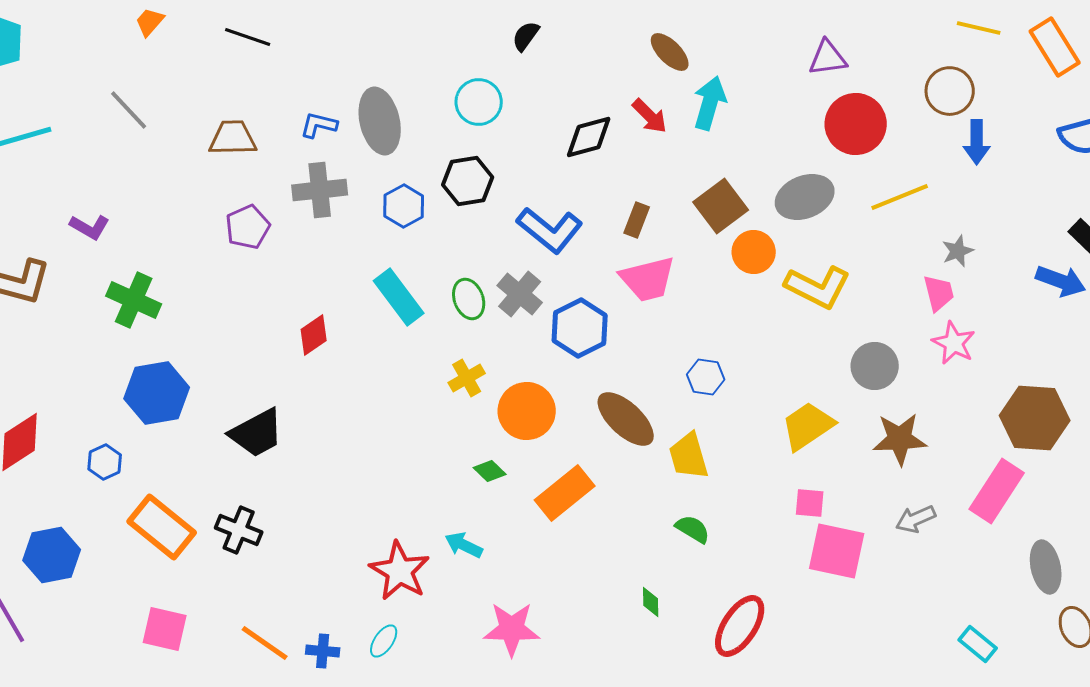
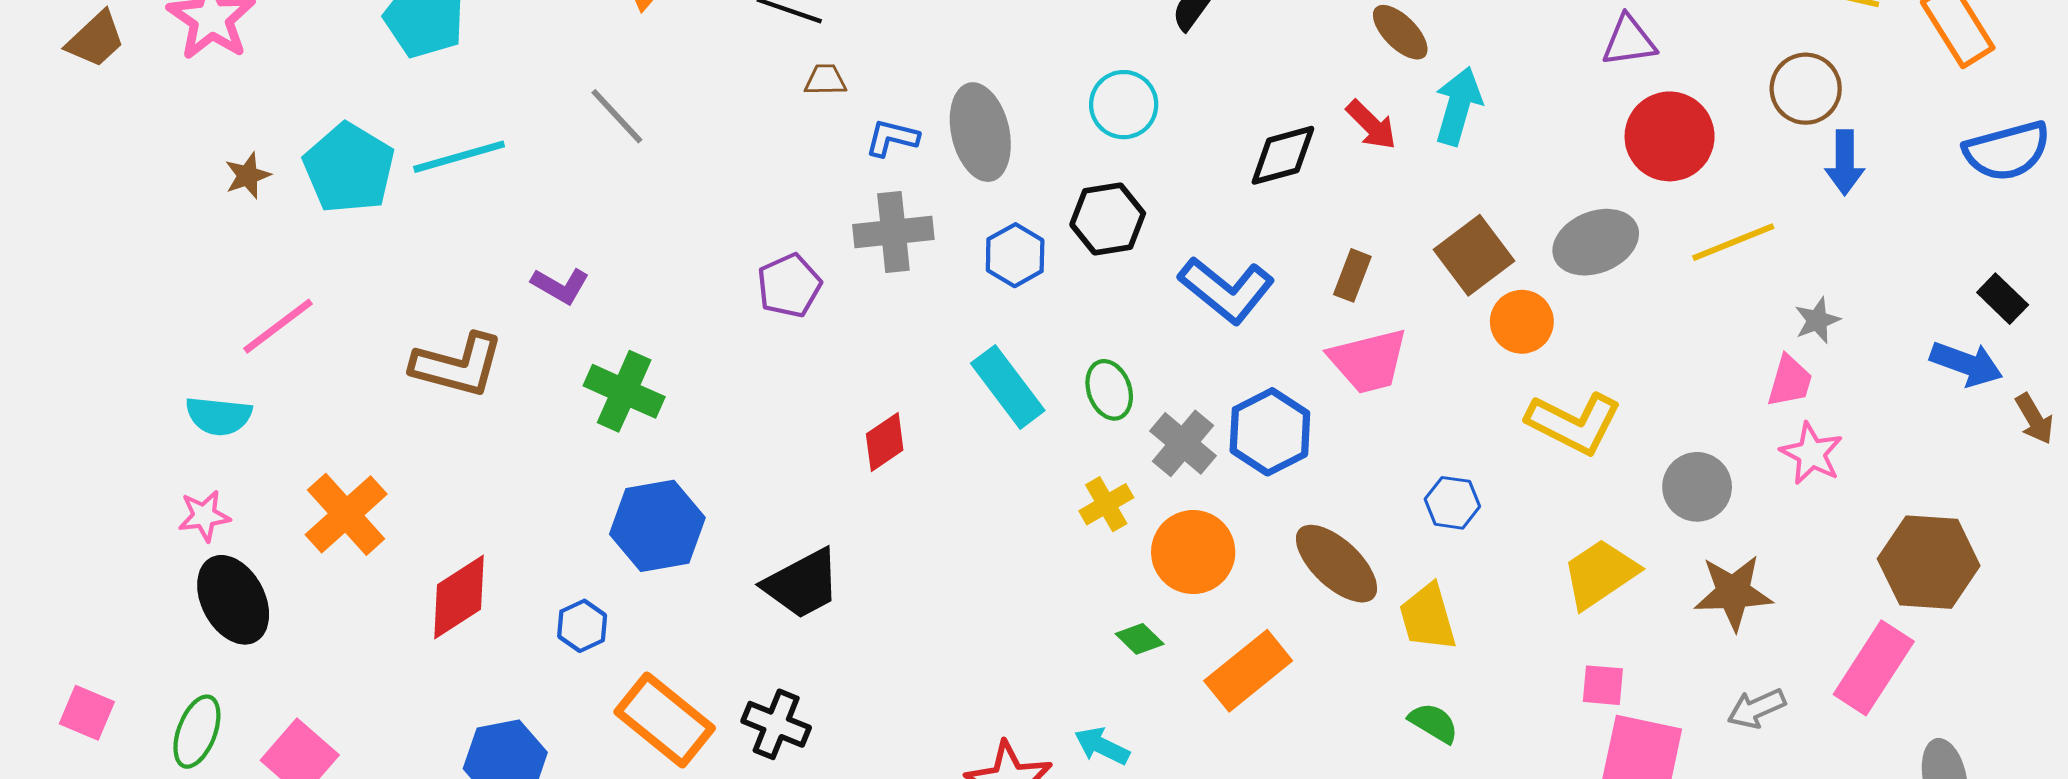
brown trapezoid: (233, 138) -> (825, 80), moved, size x0.6
yellow L-shape: (818, 287) -> (1574, 423), moved
pink trapezoid: (939, 293) -> (1790, 381), turned 30
gray cross: (520, 294) -> (1183, 443), moved

